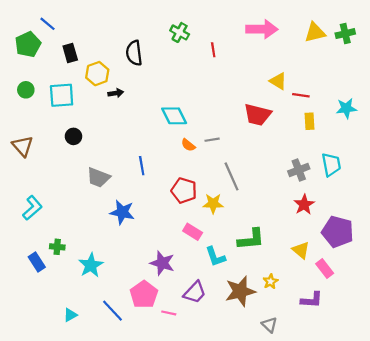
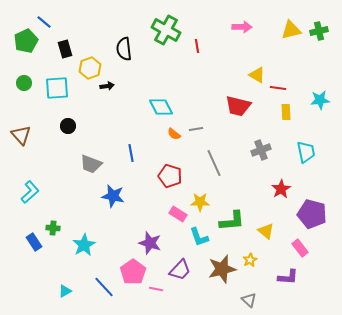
pink arrow: (262, 29) -> (242, 27), size x0.7
green cross: (180, 32) -> (166, 30), size x1.6
gray cross: (299, 170) -> (261, 150), moved
yellow star: (213, 204) -> (200, 202), moved
yellow triangle: (301, 250) -> (266, 231), moved

